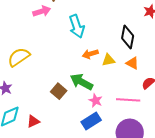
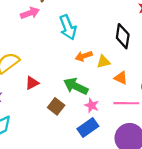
orange triangle: (132, 63) -> (121, 78), moved
brown square: (59, 91) -> (56, 106), moved
red triangle: (33, 121) -> (32, 83), moved

